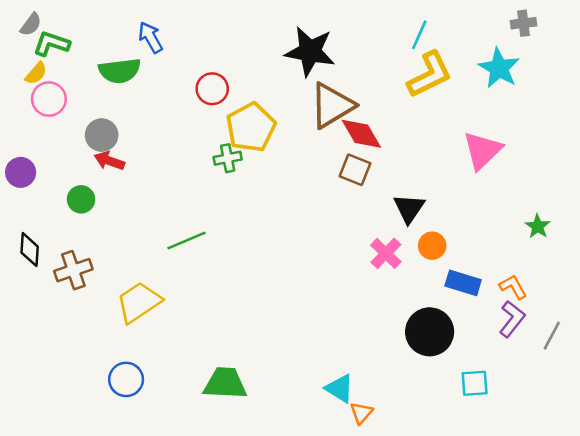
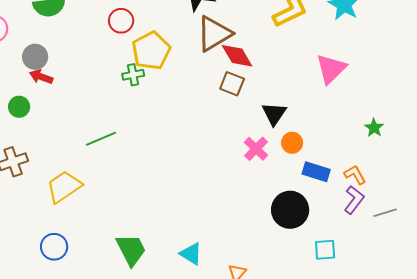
gray line: (552, 336) -> (385, 213), turned 45
green trapezoid: (225, 383) -> (131, 250), turned 60
cyan triangle: (340, 388) -> (191, 254), moved

